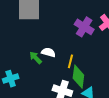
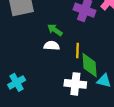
green arrow: (36, 58) -> (55, 30), moved

